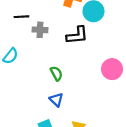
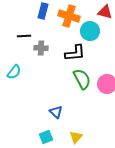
green semicircle: (56, 73) -> (82, 79), moved, size x1.5

